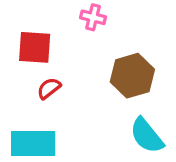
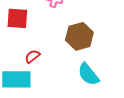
red semicircle: (49, 88) -> (32, 56), moved

